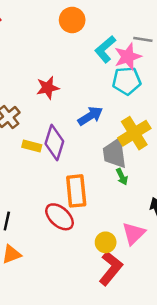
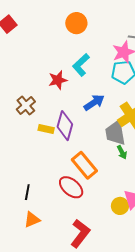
cyan L-shape: (105, 49) -> (81, 65), moved
orange rectangle: (76, 191) -> (84, 165), turned -32
yellow circle: (106, 242) -> (120, 206), moved
red L-shape: (111, 268) -> (80, 233), moved

